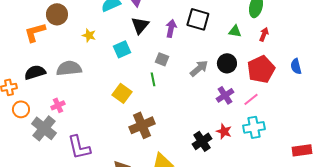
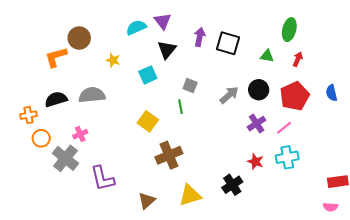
purple arrow: (171, 28) -> (200, 37), moved
black cross: (202, 141) -> (232, 185), moved

